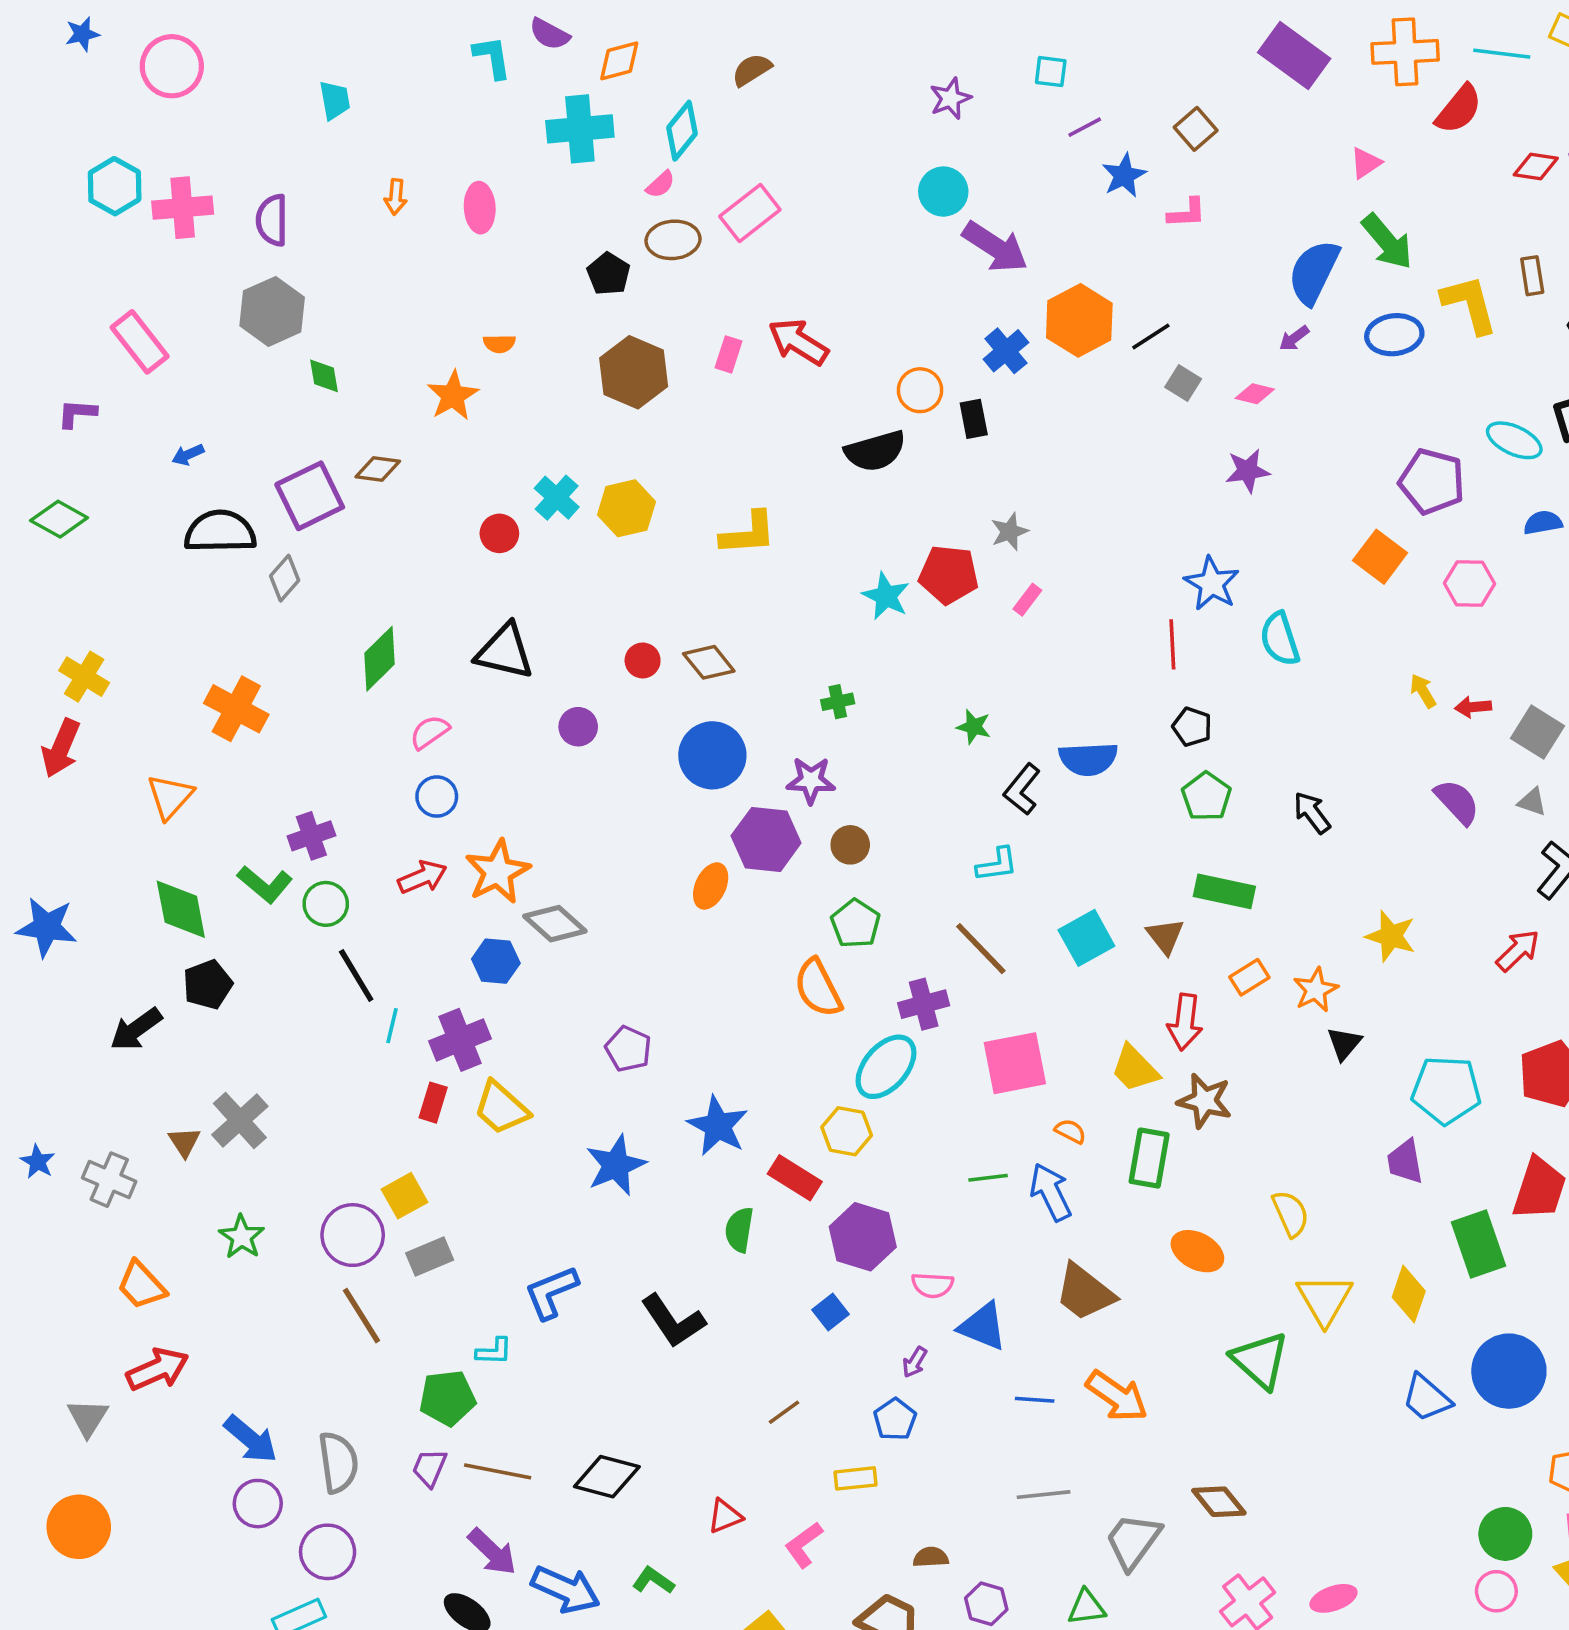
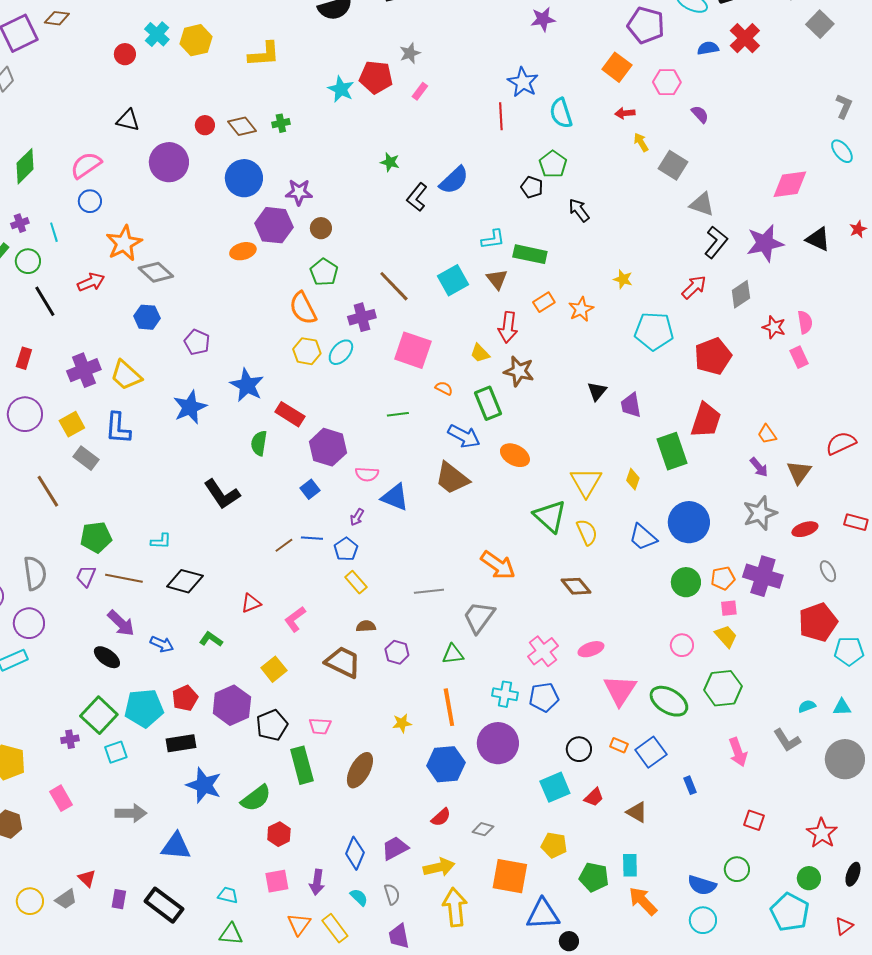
black triangle: (505, 652) -> (128, 120), size x0.7
green diamond: (379, 659) -> (25, 166), moved
green cross: (838, 702) -> (281, 123), moved
red arrow: (1473, 707) -> (625, 113), moved
purple circle: (578, 727) -> (169, 162), size x1.8
black pentagon: (1192, 727) -> (532, 187), moved
pink semicircle: (430, 732) -> (86, 165), size x1.4
gray square: (1538, 732) -> (673, 165), moved
blue semicircle: (1088, 759) -> (454, 180), turned -40
green pentagon: (1206, 797) -> (553, 164), moved
purple semicircle: (1457, 802) -> (700, 114), moved, size x0.7
gray triangle: (1532, 802) -> (702, 204), size x1.5
purple cross: (311, 836) -> (20, 223), size x0.7
cyan L-shape: (997, 865) -> (493, 239), moved
red arrow: (422, 877) -> (91, 282), moved
orange ellipse: (711, 886) -> (243, 251), turned 50
yellow star: (1391, 936) -> (623, 279), size x0.7
blue hexagon: (496, 961) -> (147, 317), moved
cyan line: (392, 1026) -> (54, 232), moved, turned -30
purple cross: (460, 1040) -> (84, 370), moved
black triangle: (1344, 1044) -> (597, 391), moved
pink square: (1015, 1063) -> (413, 350), turned 30
cyan ellipse: (886, 1067) -> (341, 352), size x0.7
yellow trapezoid: (1135, 1069) -> (480, 353), size x0.7
cyan pentagon: (1446, 1090) -> (654, 331), moved
red rectangle: (433, 1103) -> (24, 358), moved
yellow hexagon: (847, 1131) -> (307, 351), moved
green rectangle: (1149, 1158) -> (488, 403), turned -32
blue arrow: (1051, 1192) -> (464, 436), moved, turned 144
yellow semicircle: (1291, 1214) -> (587, 532), moved
purple circle: (353, 1235) -> (25, 414), moved
gray rectangle: (430, 1257) -> (86, 458), turned 60
blue L-shape: (551, 1292) -> (118, 428), moved, turned -64
yellow diamond: (1409, 1294) -> (633, 479), size x0.7
cyan L-shape: (494, 1351) -> (161, 541), moved
orange arrow: (1117, 1396) -> (498, 565), moved
blue line: (1035, 1400) -> (312, 538), moved
yellow rectangle: (856, 1478) -> (356, 582), moved, turned 55
brown diamond: (1219, 1502) -> (576, 586), moved
green circle: (1505, 1534) -> (686, 582), moved
blue arrow: (566, 1589) -> (162, 644), size x0.6

